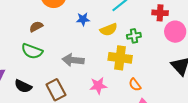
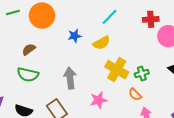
green cross: (134, 36) -> (142, 73), moved
yellow cross: (120, 58) -> (117, 70), turned 30
gray arrow: (73, 60) -> (70, 78), turned 85

